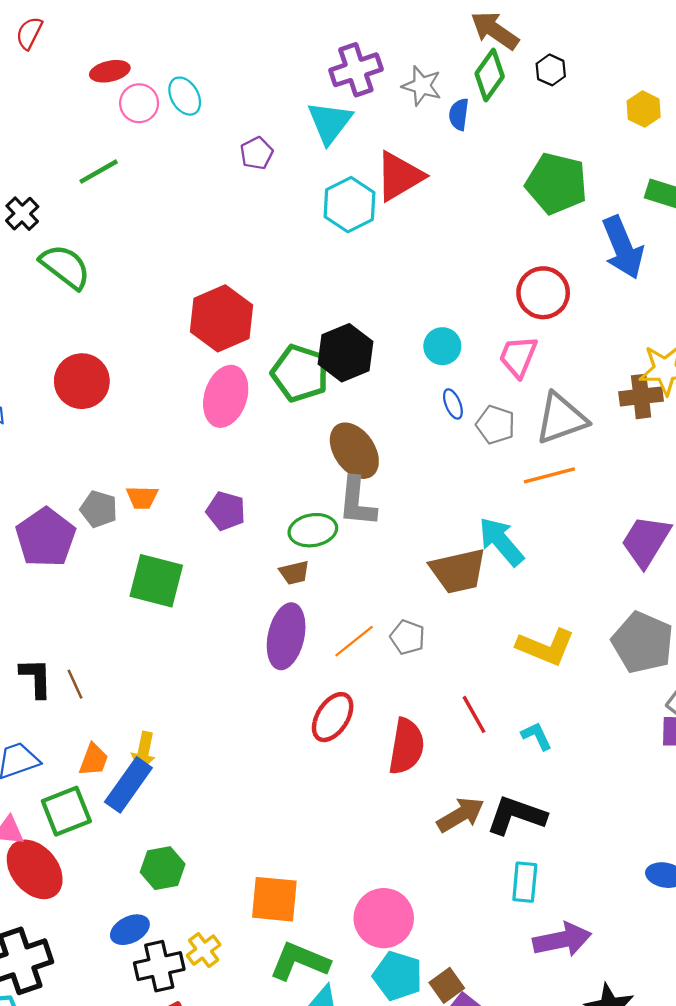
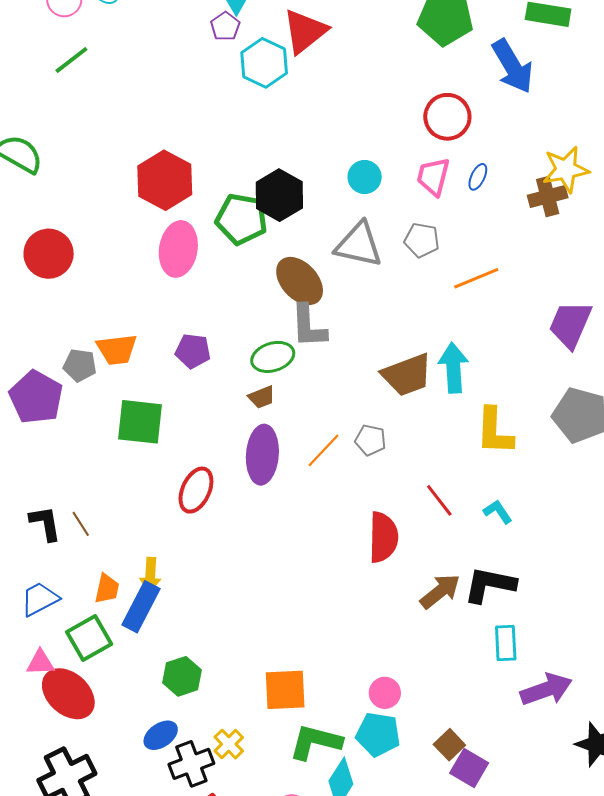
purple pentagon: (257, 153) -> (225, 26), moved
green line: (99, 172) -> (71, 60), moved
blue ellipse: (453, 404) -> (478, 177), moved, turned 56
gray triangle: (561, 418) -> (359, 245), moved, turned 40
orange trapezoid: (142, 497) -> (117, 349), size x1.4
cyan arrow: (501, 542) -> (453, 368), moved, turned 45
yellow L-shape: (546, 647) -> (495, 431), turned 78
red ellipse: (333, 717) -> (196, 490), moved
pink circle: (384, 918) -> (385, 693), size x0.6
cyan pentagon: (398, 976) -> (378, 734), moved

